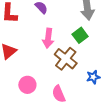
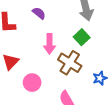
pink circle: (27, 85) -> (32, 83), moved

